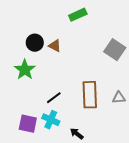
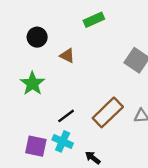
black circle: (35, 43) -> (37, 37), moved
brown rectangle: (90, 95) -> (108, 112), turned 48

